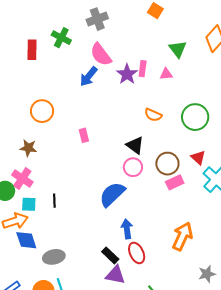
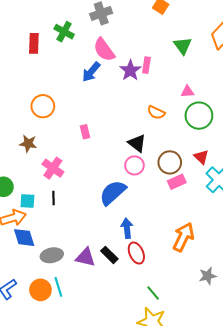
pink triangle: (166, 74) -> (187, 92), moved
pink cross: (22, 178) -> (53, 168), moved
purple triangle: (115, 275) -> (85, 257), moved

